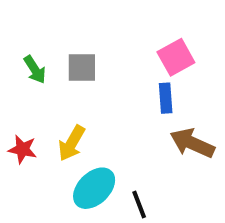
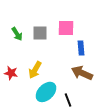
pink square: (176, 57) -> (66, 28), moved, turned 30
brown arrow: (192, 143) -> (82, 73), moved

